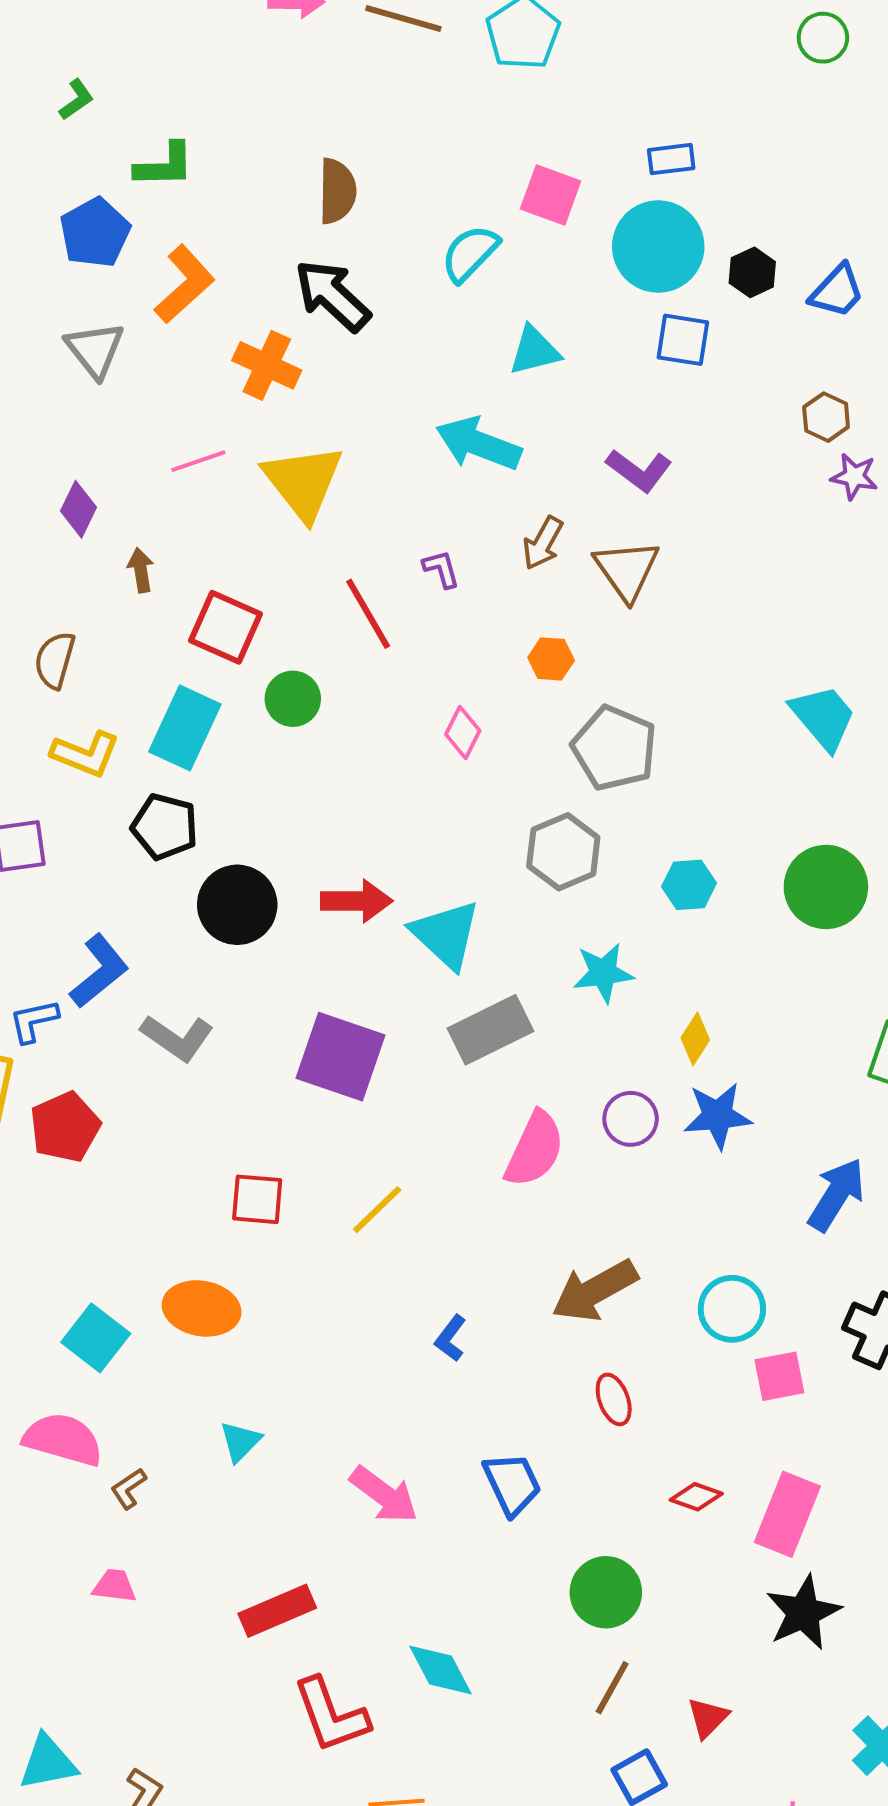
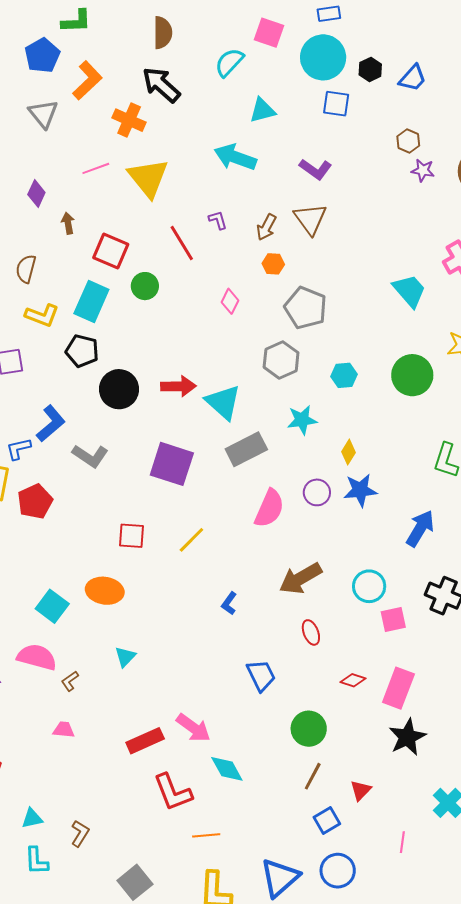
brown arrow: (543, 543) -> (266, 227), moved
pink arrow: (384, 1495) -> (193, 728), moved
cyan triangle: (48, 1762) -> (32, 818), size x0.7

